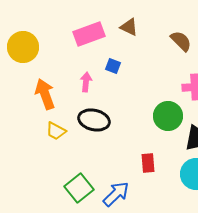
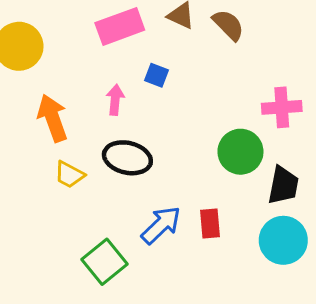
brown semicircle: (181, 41) -> (228, 25), moved
blue arrow: (116, 194) -> (161, 225), moved

